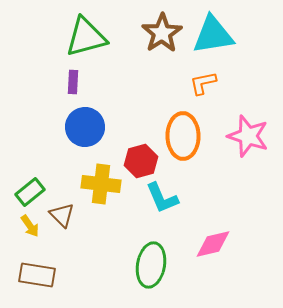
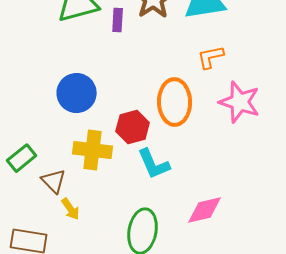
purple rectangle: (73, 82) -> (118, 20), moved
orange L-shape: (203, 83) -> (211, 57), moved
yellow arrow: (30, 226) -> (71, 209), moved

